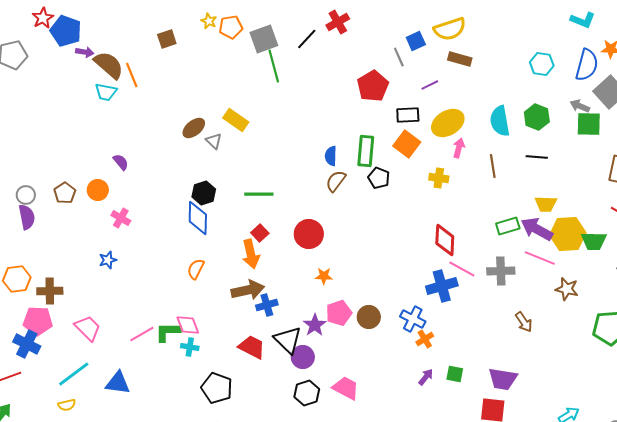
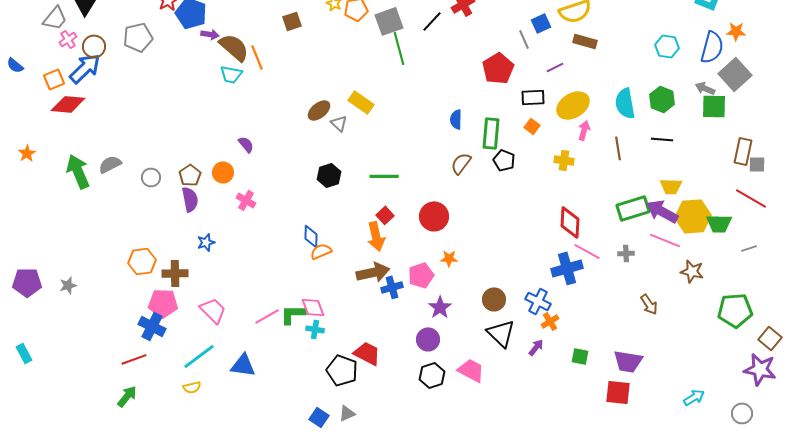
orange square: (407, 144) -> (532, 126), size x0.6
blue semicircle: (331, 156) -> (456, 119), moved
purple semicircle: (27, 217) -> (190, 199), moved
blue diamond: (198, 218) -> (311, 236), moved, size x0.7
green rectangle: (508, 226) -> (633, 208), size x1.4
blue star: (108, 260) -> (206, 242), moved
orange semicircle: (196, 269) -> (321, 251), turned 40
gray cross: (501, 271) -> (626, 253), size x0.6
pink pentagon: (339, 313) -> (421, 275), moved
black triangle: (288, 340) -> (501, 333), moved
red trapezoid: (252, 347) -> (367, 353), moved
purple arrow: (426, 377) -> (536, 347), moved

